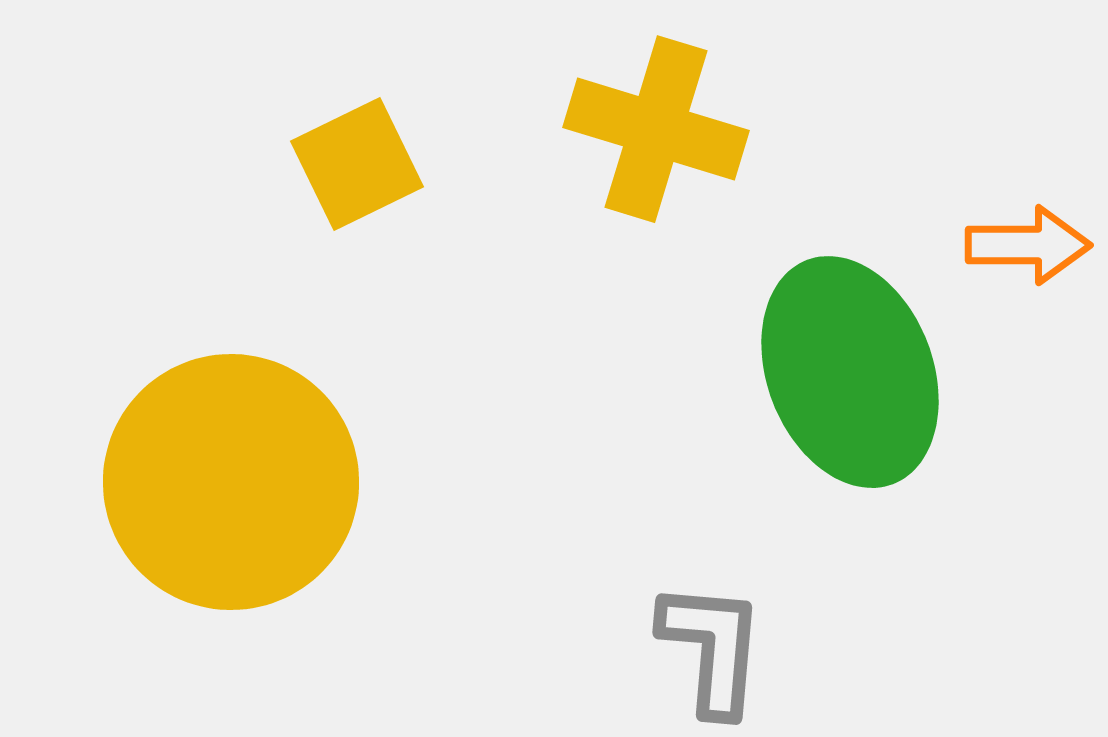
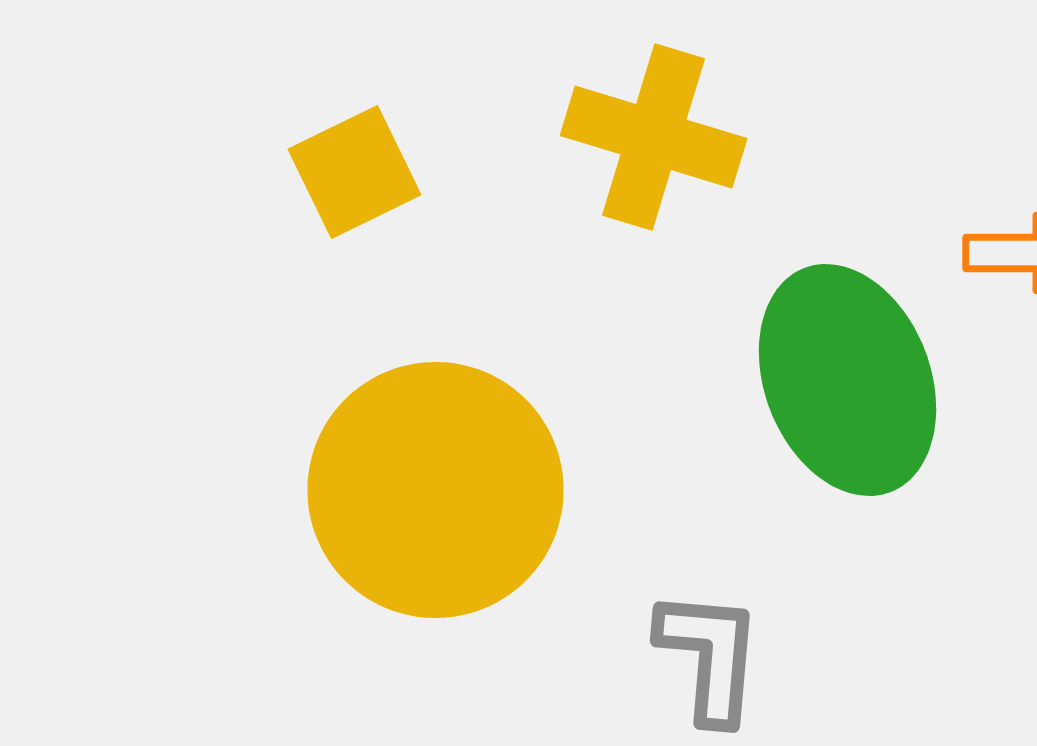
yellow circle: (231, 482) -> (436, 490), moved

